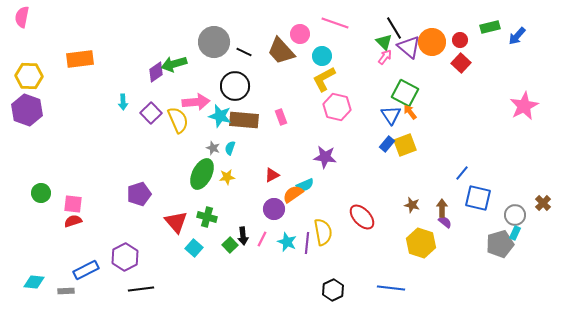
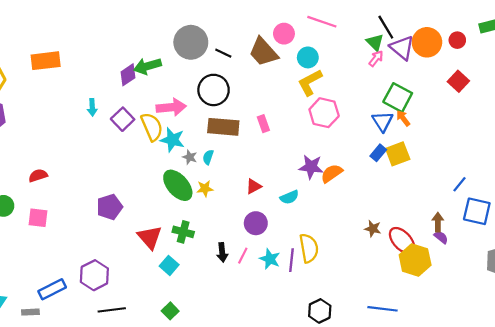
red square: (461, 63) -> (458, 81), moved
cyan star: (220, 116) -> (172, 140), moved
green ellipse: (202, 174) -> (178, 185), turned -68
orange semicircle: (293, 194) -> (332, 173), moved
brown star: (412, 205) -> (373, 229), moved
red ellipse: (362, 217) -> (402, 241), moved
red semicircle: (73, 221) -> (38, 176), moved
green square: (230, 245) -> (170, 311), moved

